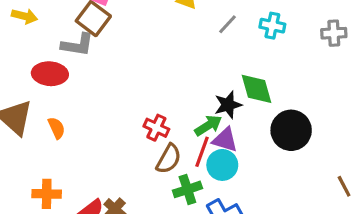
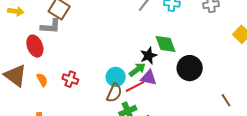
red ellipse: (50, 74) -> (35, 46), turned 70
red cross: (156, 128) -> (70, 79), moved
red line: (202, 152) -> (135, 87), turned 48
cyan circle: (222, 165) -> (116, 77), moved

